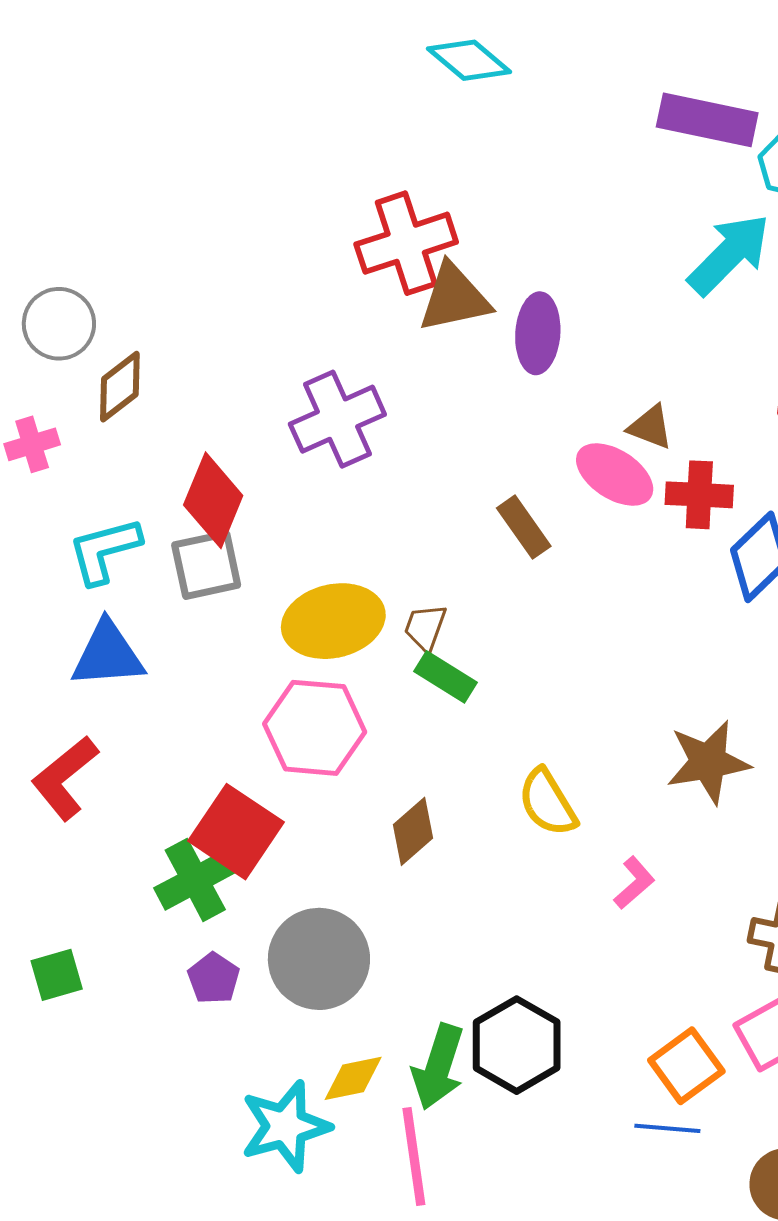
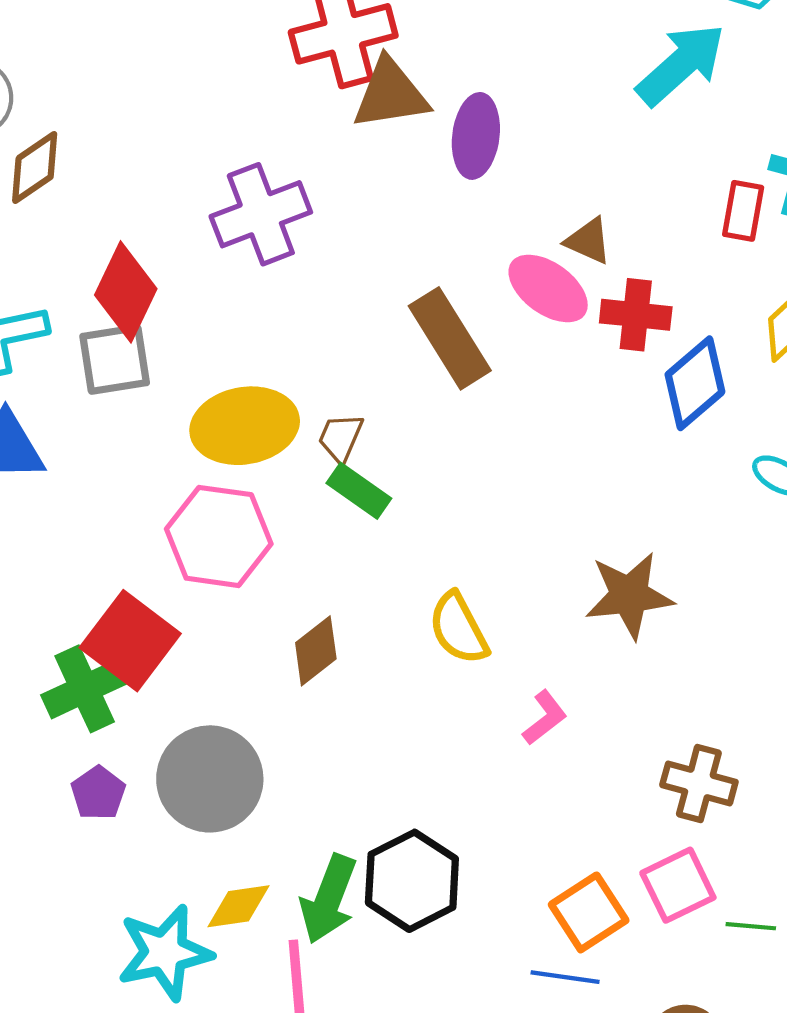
brown rectangle: (524, 527) -> (450, 338), size x1.5

